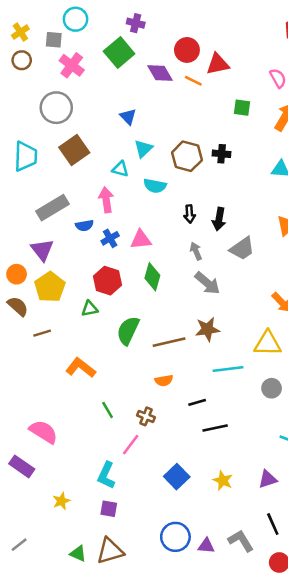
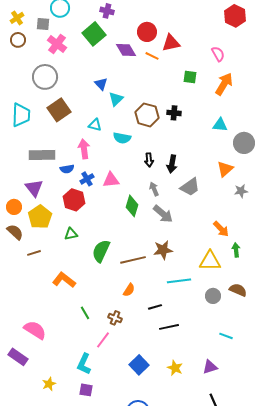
cyan triangle: (143, 149) -> (116, 99), moved
gray rectangle: (52, 208) -> (42, 155), turned 30
green diamond: (152, 277) -> (132, 206), moved
red hexagon: (108, 281) -> (74, 200), moved
orange semicircle: (164, 381) -> (129, 290), turned -48

